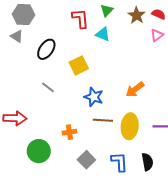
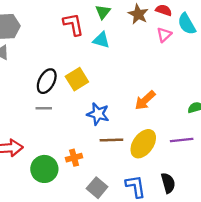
black ellipse: (46, 49) -> (47, 81), moved
gray line: (48, 87) -> (44, 108), turned -32
yellow ellipse: (130, 126) -> (143, 144), turned 35
green circle: (39, 151) -> (44, 169), moved

